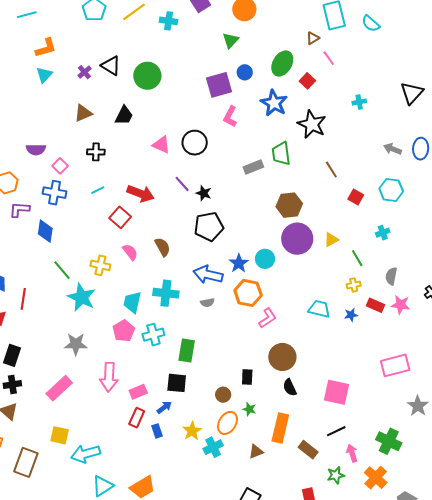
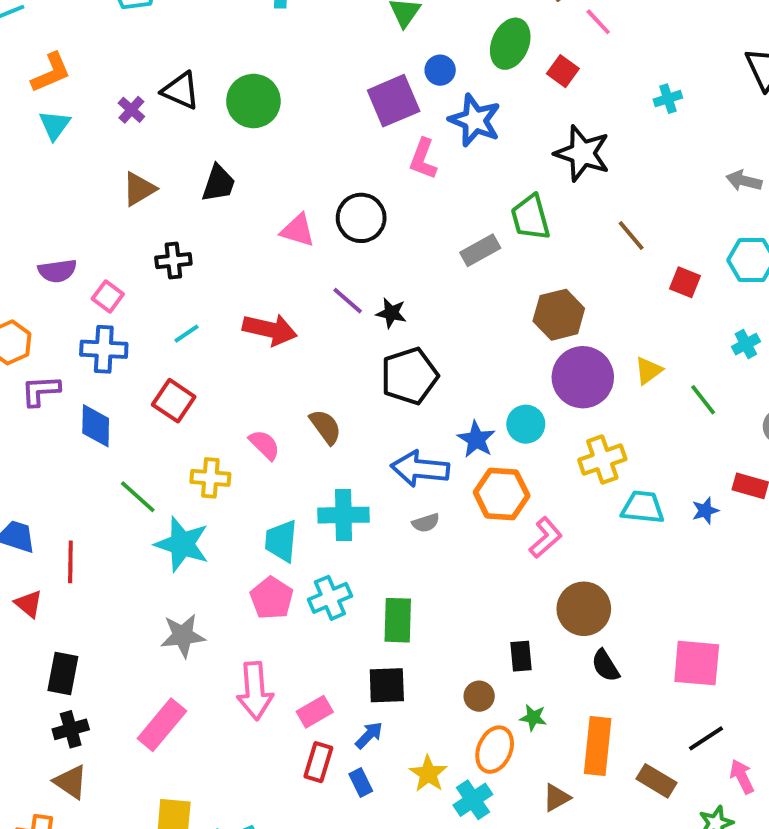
blue star: (274, 103) -> (475, 120), moved
red square: (120, 217) -> (174, 401), moved
yellow cross: (354, 285) -> (602, 460), moved, size x1.6

